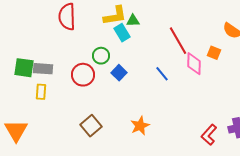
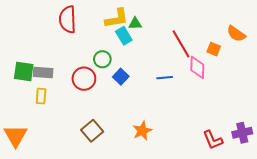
orange square: (214, 53) -> (214, 49), moved
blue line: (162, 74) -> (165, 78), turned -56
red L-shape: (209, 135) -> (213, 140), turned -65

